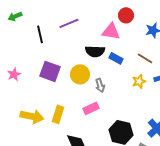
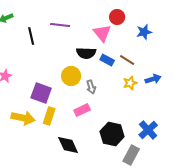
purple line: (69, 23) -> (60, 25), turned 30
pink triangle: (111, 31) -> (102, 33), turned 42
brown line: (145, 58) -> (127, 60), moved
purple square: (50, 71) -> (41, 93), moved

